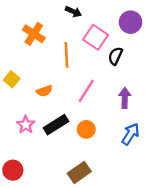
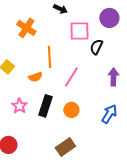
pink square: (96, 37) -> (79, 31), turned -35
orange line: (66, 55) -> (49, 57), moved
purple arrow: (125, 98) -> (113, 77), moved
black rectangle: (56, 125) -> (45, 106), turned -40

